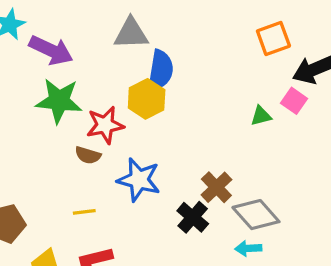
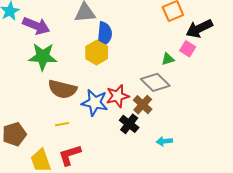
red star: (105, 125) -> (118, 96), moved
brown semicircle: (88, 155) -> (62, 89), size x1.8
gray diamond: (256, 215) -> (155, 82), moved

